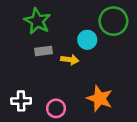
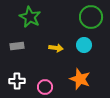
cyan circle: (87, 40) -> (84, 45), moved
gray rectangle: (44, 51) -> (17, 46), moved

